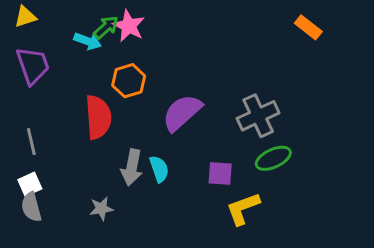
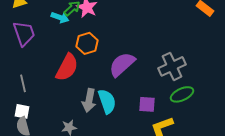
red semicircle: (98, 117) -> (67, 67), turned 32
cyan semicircle: (159, 169) -> (107, 101), size x1.4
white square: (30, 184) -> (22, 111), turned 35

